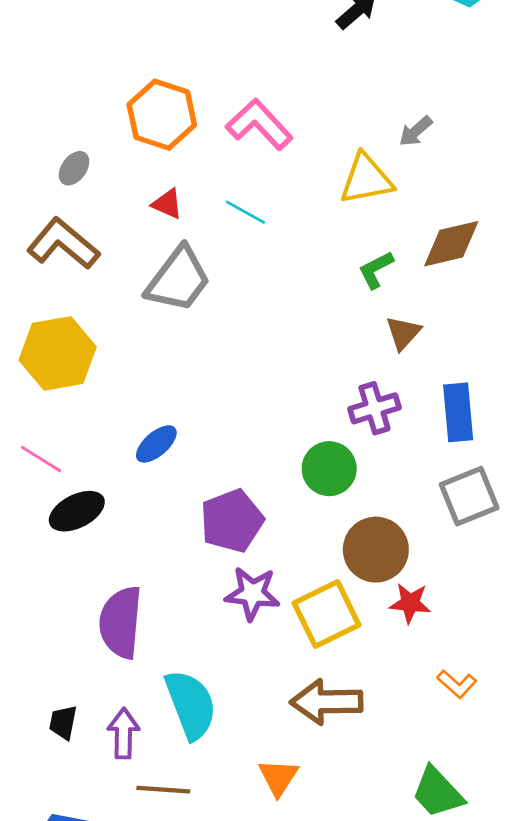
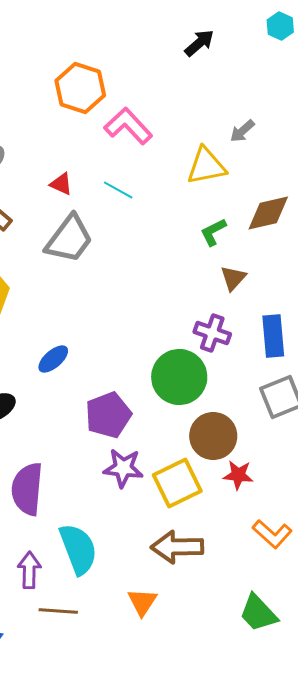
orange hexagon: (162, 115) -> (80, 88), moved
purple cross: (374, 408) -> (212, 333), turned 36
green circle: (329, 469) -> (179, 377), size x1.4
orange L-shape: (457, 684) -> (272, 534), size x1.4

